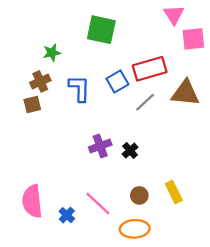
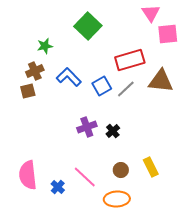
green square: (101, 30) -> (88, 26), turned 32
blue square: (117, 81) -> (102, 86), moved
blue L-shape: (79, 88) -> (69, 77), turned -45

